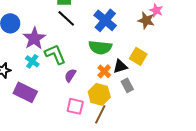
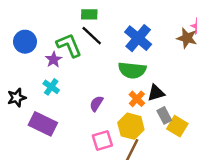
purple star: (34, 38) -> (54, 60), size x0.6
green L-shape: (55, 54) -> (69, 45), moved
yellow square: (138, 56) -> (177, 126), moved
pink square: (75, 106) -> (102, 140), turned -30

